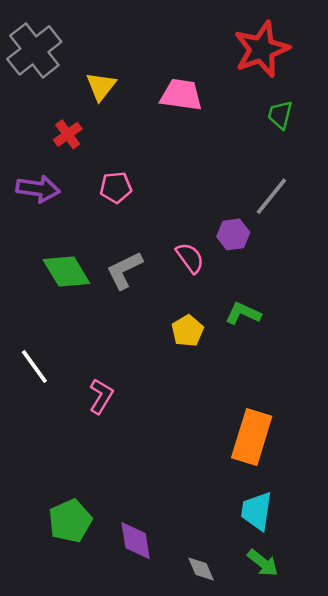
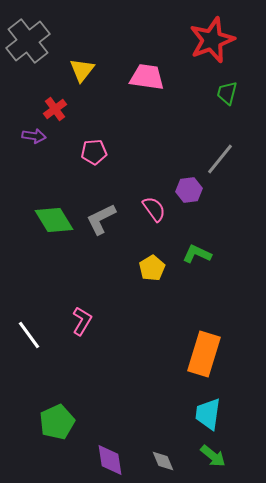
purple arrow: (38, 189) -> (34, 136), moved, size x0.7
white line: (34, 367) -> (29, 335), moved
purple diamond: (136, 541) -> (110, 460), moved

